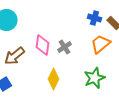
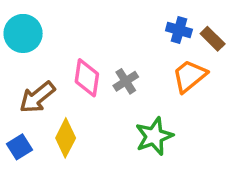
green star: (94, 78) -> (154, 136), moved
yellow diamond: (53, 79) -> (66, 138), moved

